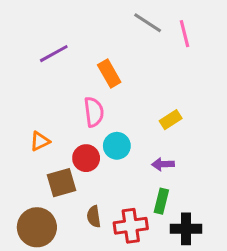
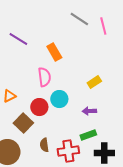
purple line: (54, 54) -> (18, 39), turned 60
brown square: (61, 183) -> (23, 123), turned -30
green rectangle: (161, 201) -> (88, 135), turned 56

